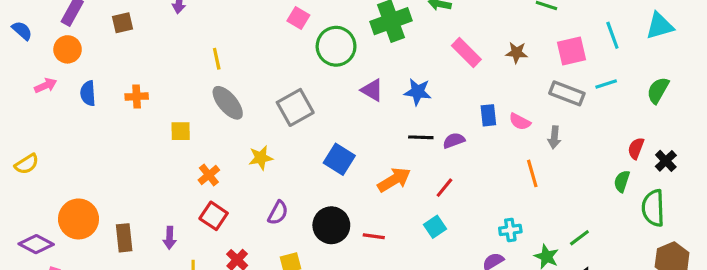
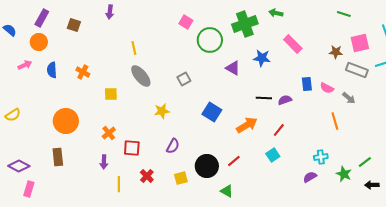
brown square: (122, 23) -> (74, 25), turned 32
brown star: (517, 53) -> (336, 52), moved
blue star: (418, 92) -> (262, 58), moved
orange cross: (137, 96) -> (83, 72), turned 32
gray square: (295, 107) -> (184, 79), size x0.6
gray arrow: (554, 137) -> (349, 98), turned -56
orange cross: (209, 175) -> (109, 133), moved
red square: (214, 216) -> (132, 148), turned -30
orange circle: (79, 219) -> (66, 121), moved
black circle: (331, 225) -> (207, 166), moved
red line: (374, 236) -> (234, 161), turned -48
brown rectangle: (124, 238) -> (58, 157), moved

